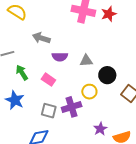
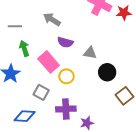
pink rectangle: (48, 80) -> (49, 62), size x1.5
yellow circle: (89, 92) -> (66, 76), moved
purple cross: (72, 107) -> (66, 109), moved

